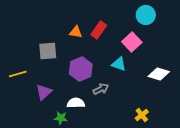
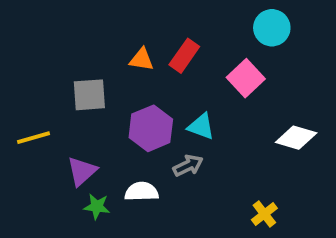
cyan triangle: (119, 64) -> (201, 126), moved
green star: (61, 118) -> (97, 207), moved

